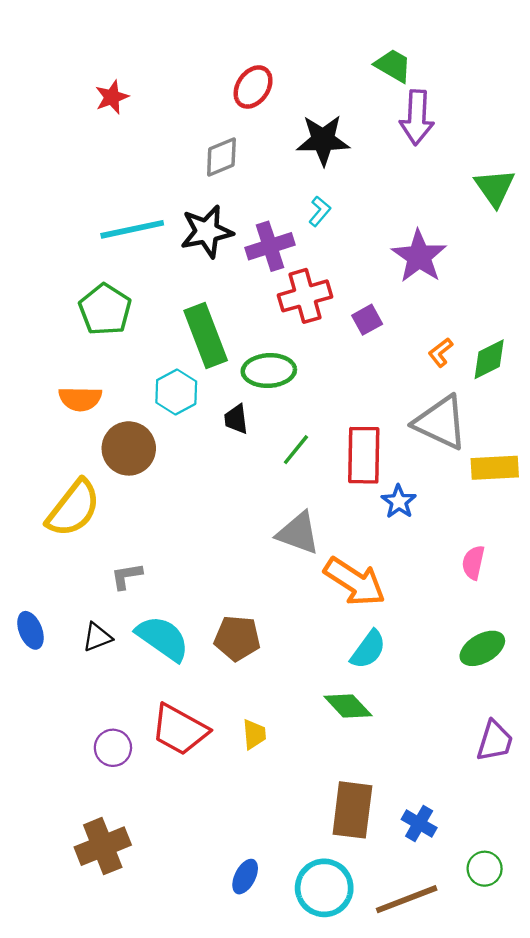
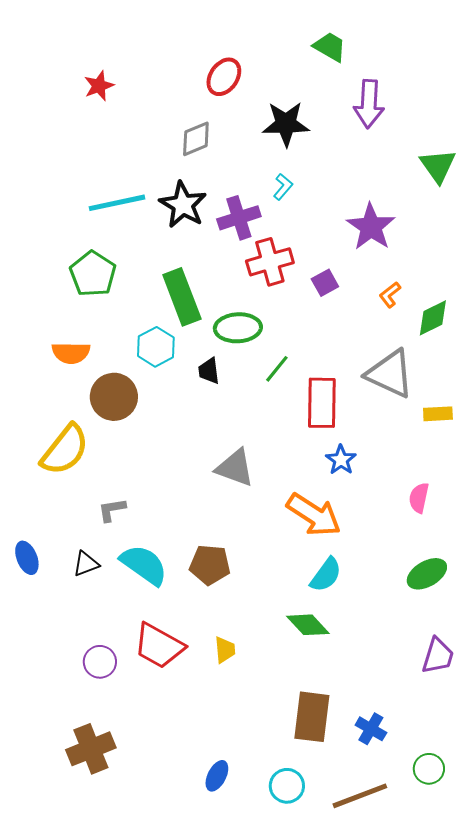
green trapezoid: (393, 66) -> (330, 47), moved
black star: (207, 232) -> (183, 205), turned -30
orange L-shape: (441, 352) -> (390, 295), moved
green line: (296, 450) -> (277, 369), moved
yellow rectangle: (495, 468) -> (438, 414), size x0.7
blue star: (399, 502) -> (341, 460), moved
gray triangle: (298, 533) -> (235, 468), moved
cyan circle: (324, 888) -> (287, 786), size x0.7

